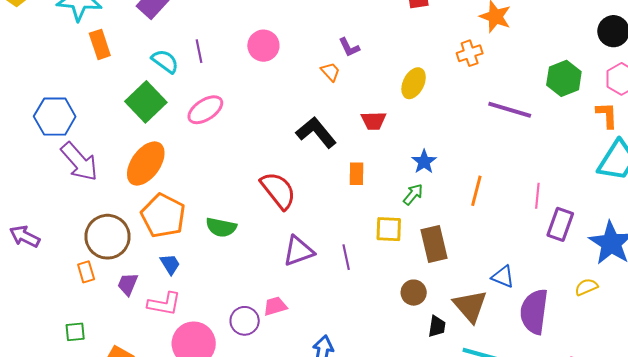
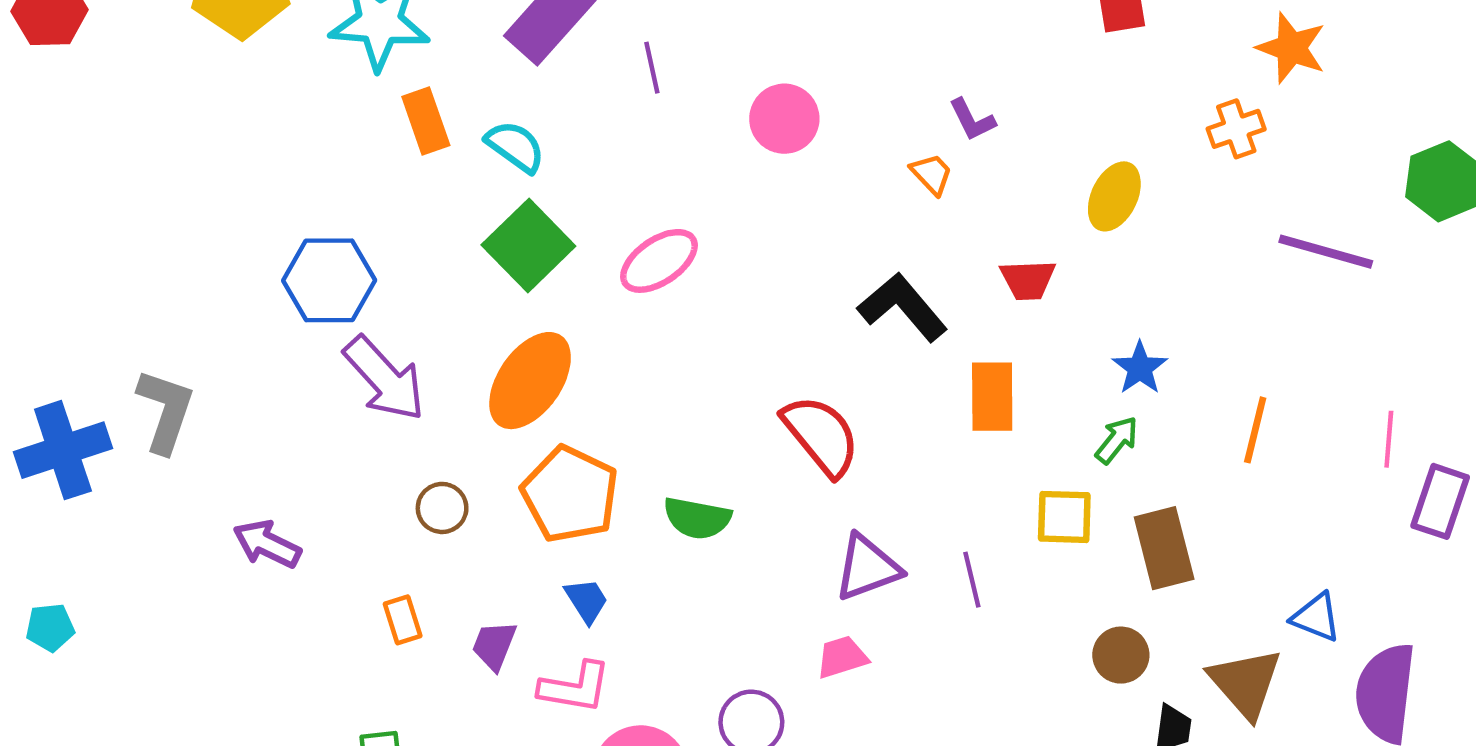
purple line: (199, 51) -> (652, 68), moved
cyan semicircle: (165, 61) -> (515, 146), moved
orange rectangle: (357, 174) -> (992, 397), size x1.4
brown circle: (108, 237) -> (442, 508), moved, size x0.5
pink trapezoid: (275, 306) -> (842, 657), moved

